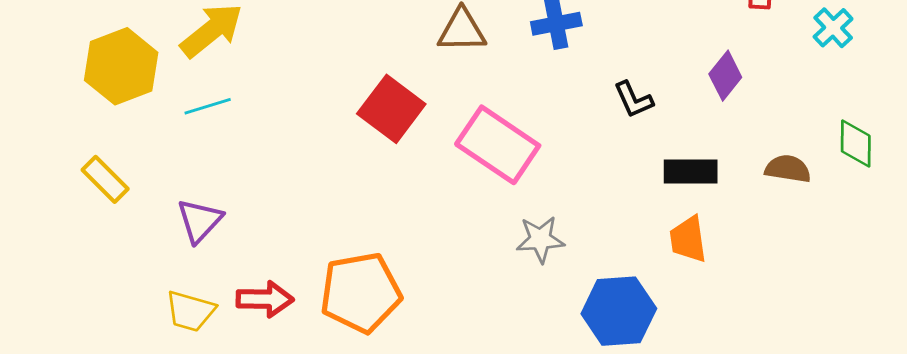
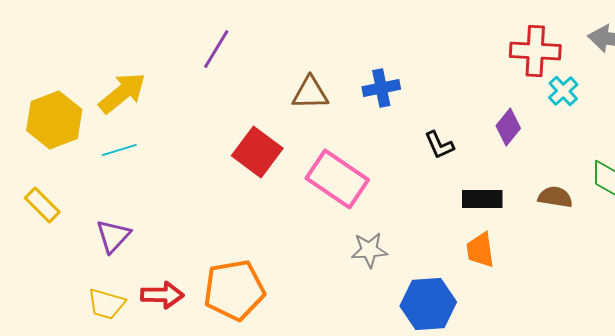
cyan cross: (833, 28) -> (563, 91), moved

